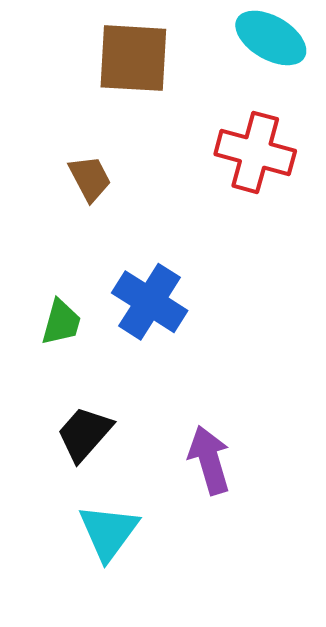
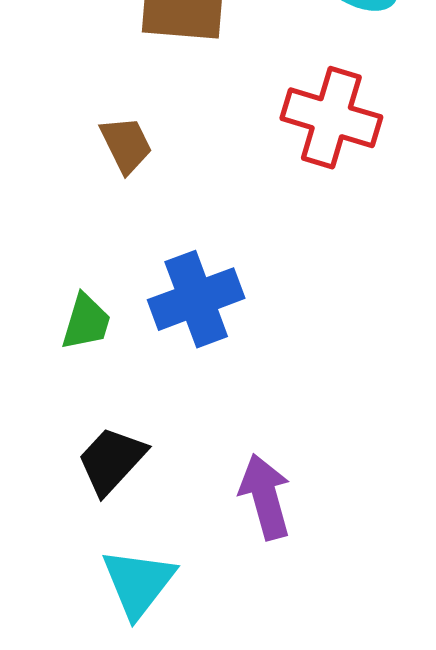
blue cross: (150, 302) -> (196, 299), turned 36

